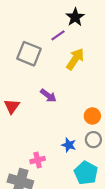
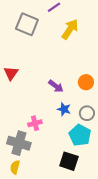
purple arrow: (48, 96) -> (56, 86), moved
gray circle: (93, 140) -> (87, 113), moved

